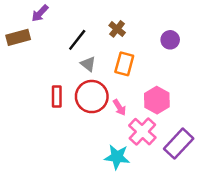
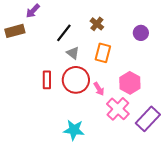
cyan star: (117, 157) -> (74, 130), moved

